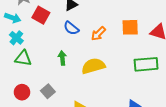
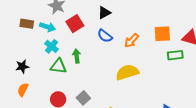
red square: (41, 15) -> (75, 24), turned 30
green arrow: (62, 58) -> (77, 56), moved
green rectangle: (146, 64) -> (175, 55), moved, size x0.7

